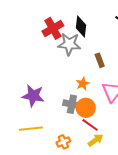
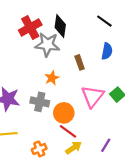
orange star: (83, 84) -> (52, 78), moved
gray cross: (72, 104) -> (40, 102), moved

